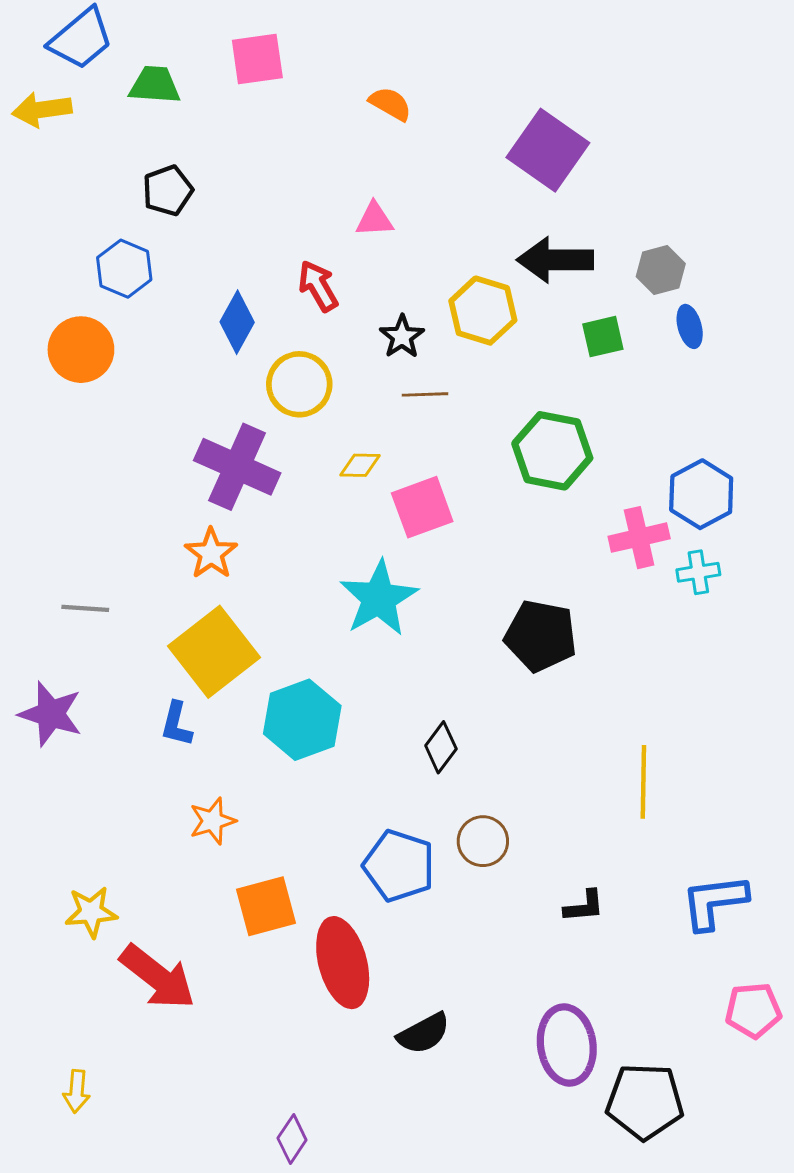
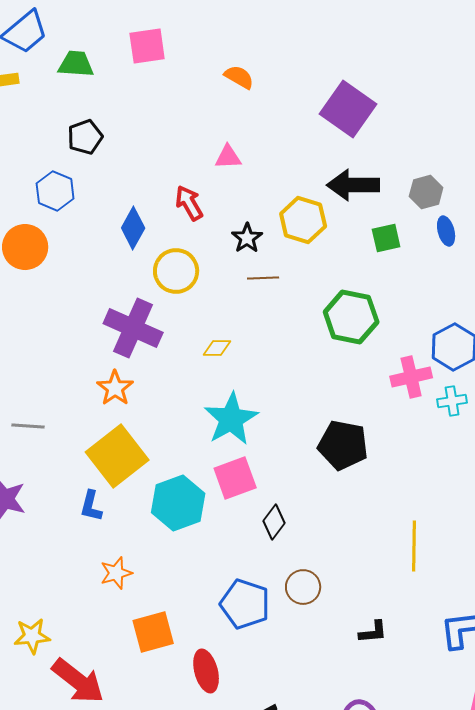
yellow diamond: (360, 465) -> (217, 348), moved
pink square: (422, 507) -> (235, 478), moved
red ellipse: (343, 963) -> (206, 671), size x0.7

